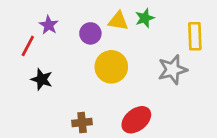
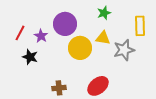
yellow triangle: (118, 21) -> (103, 38), moved
purple star: (49, 25) -> (41, 36), moved
purple circle: (90, 33) -> (65, 24), size x1.5

